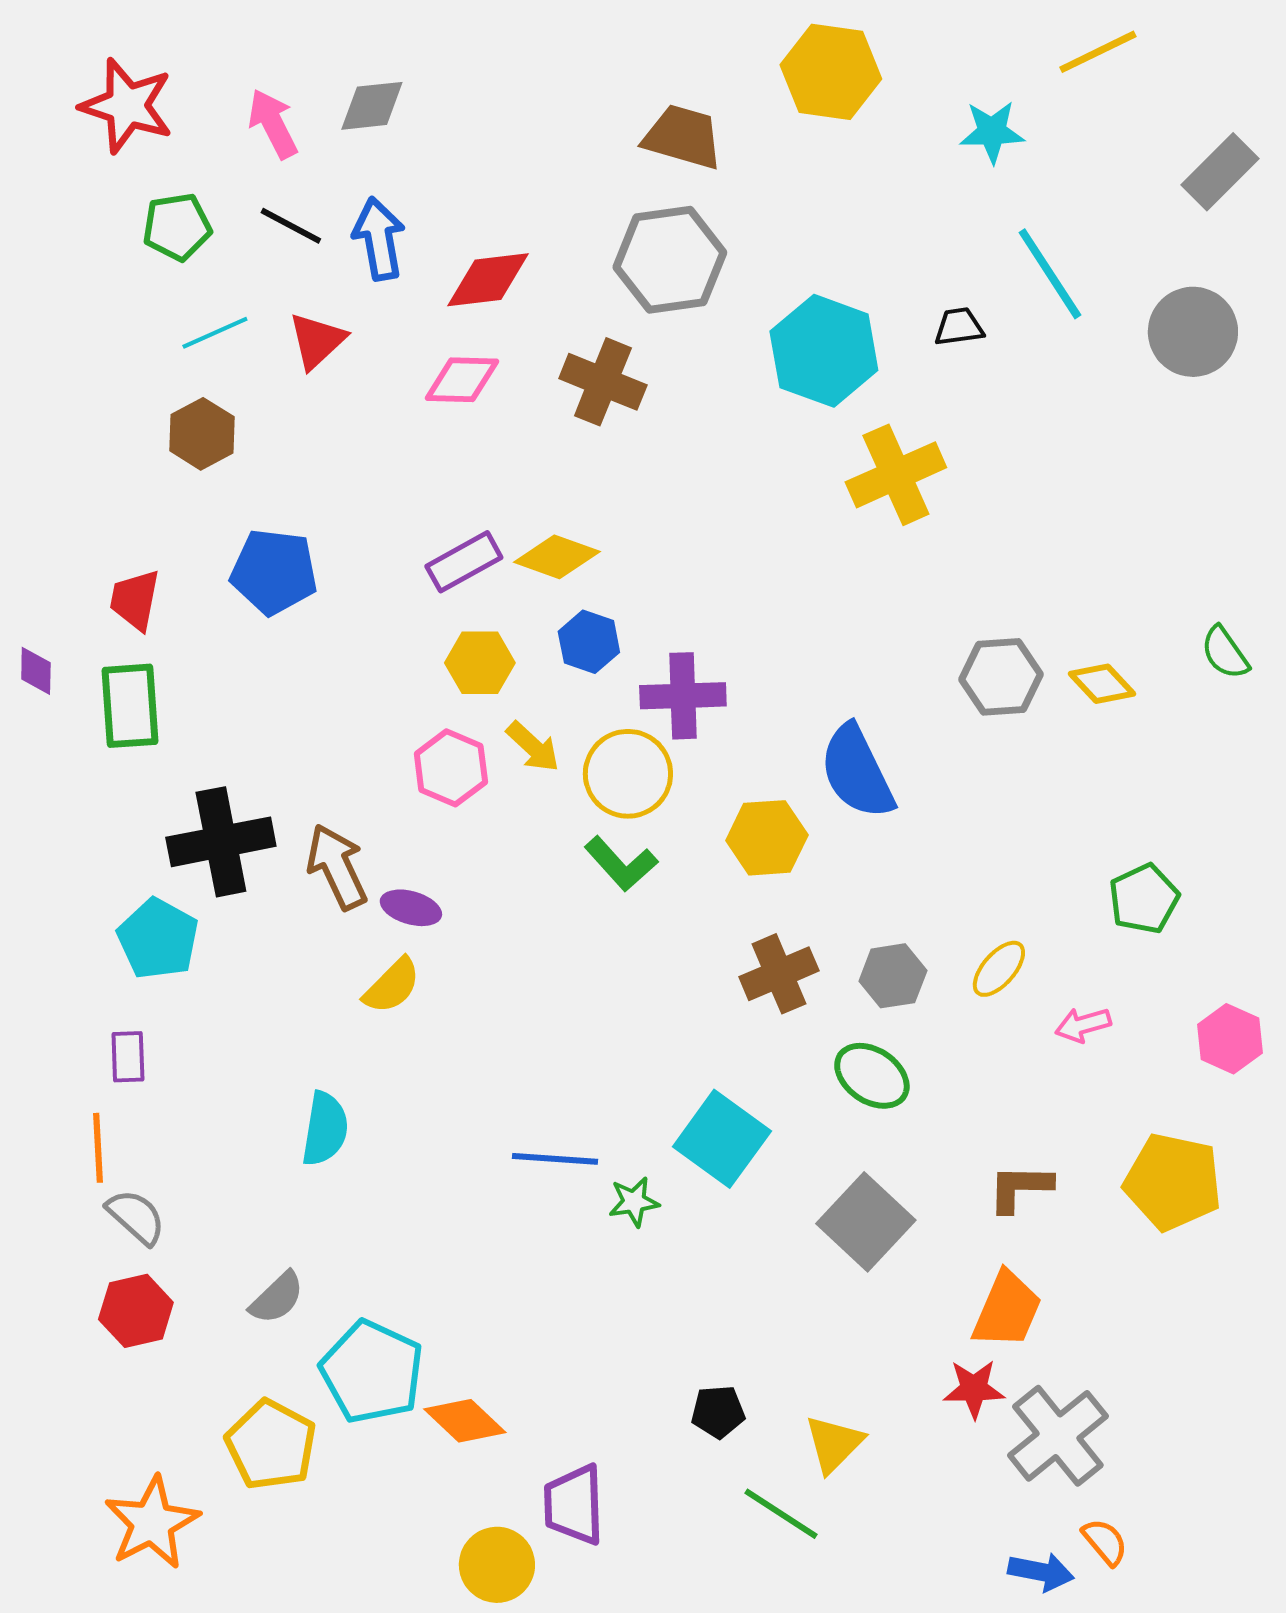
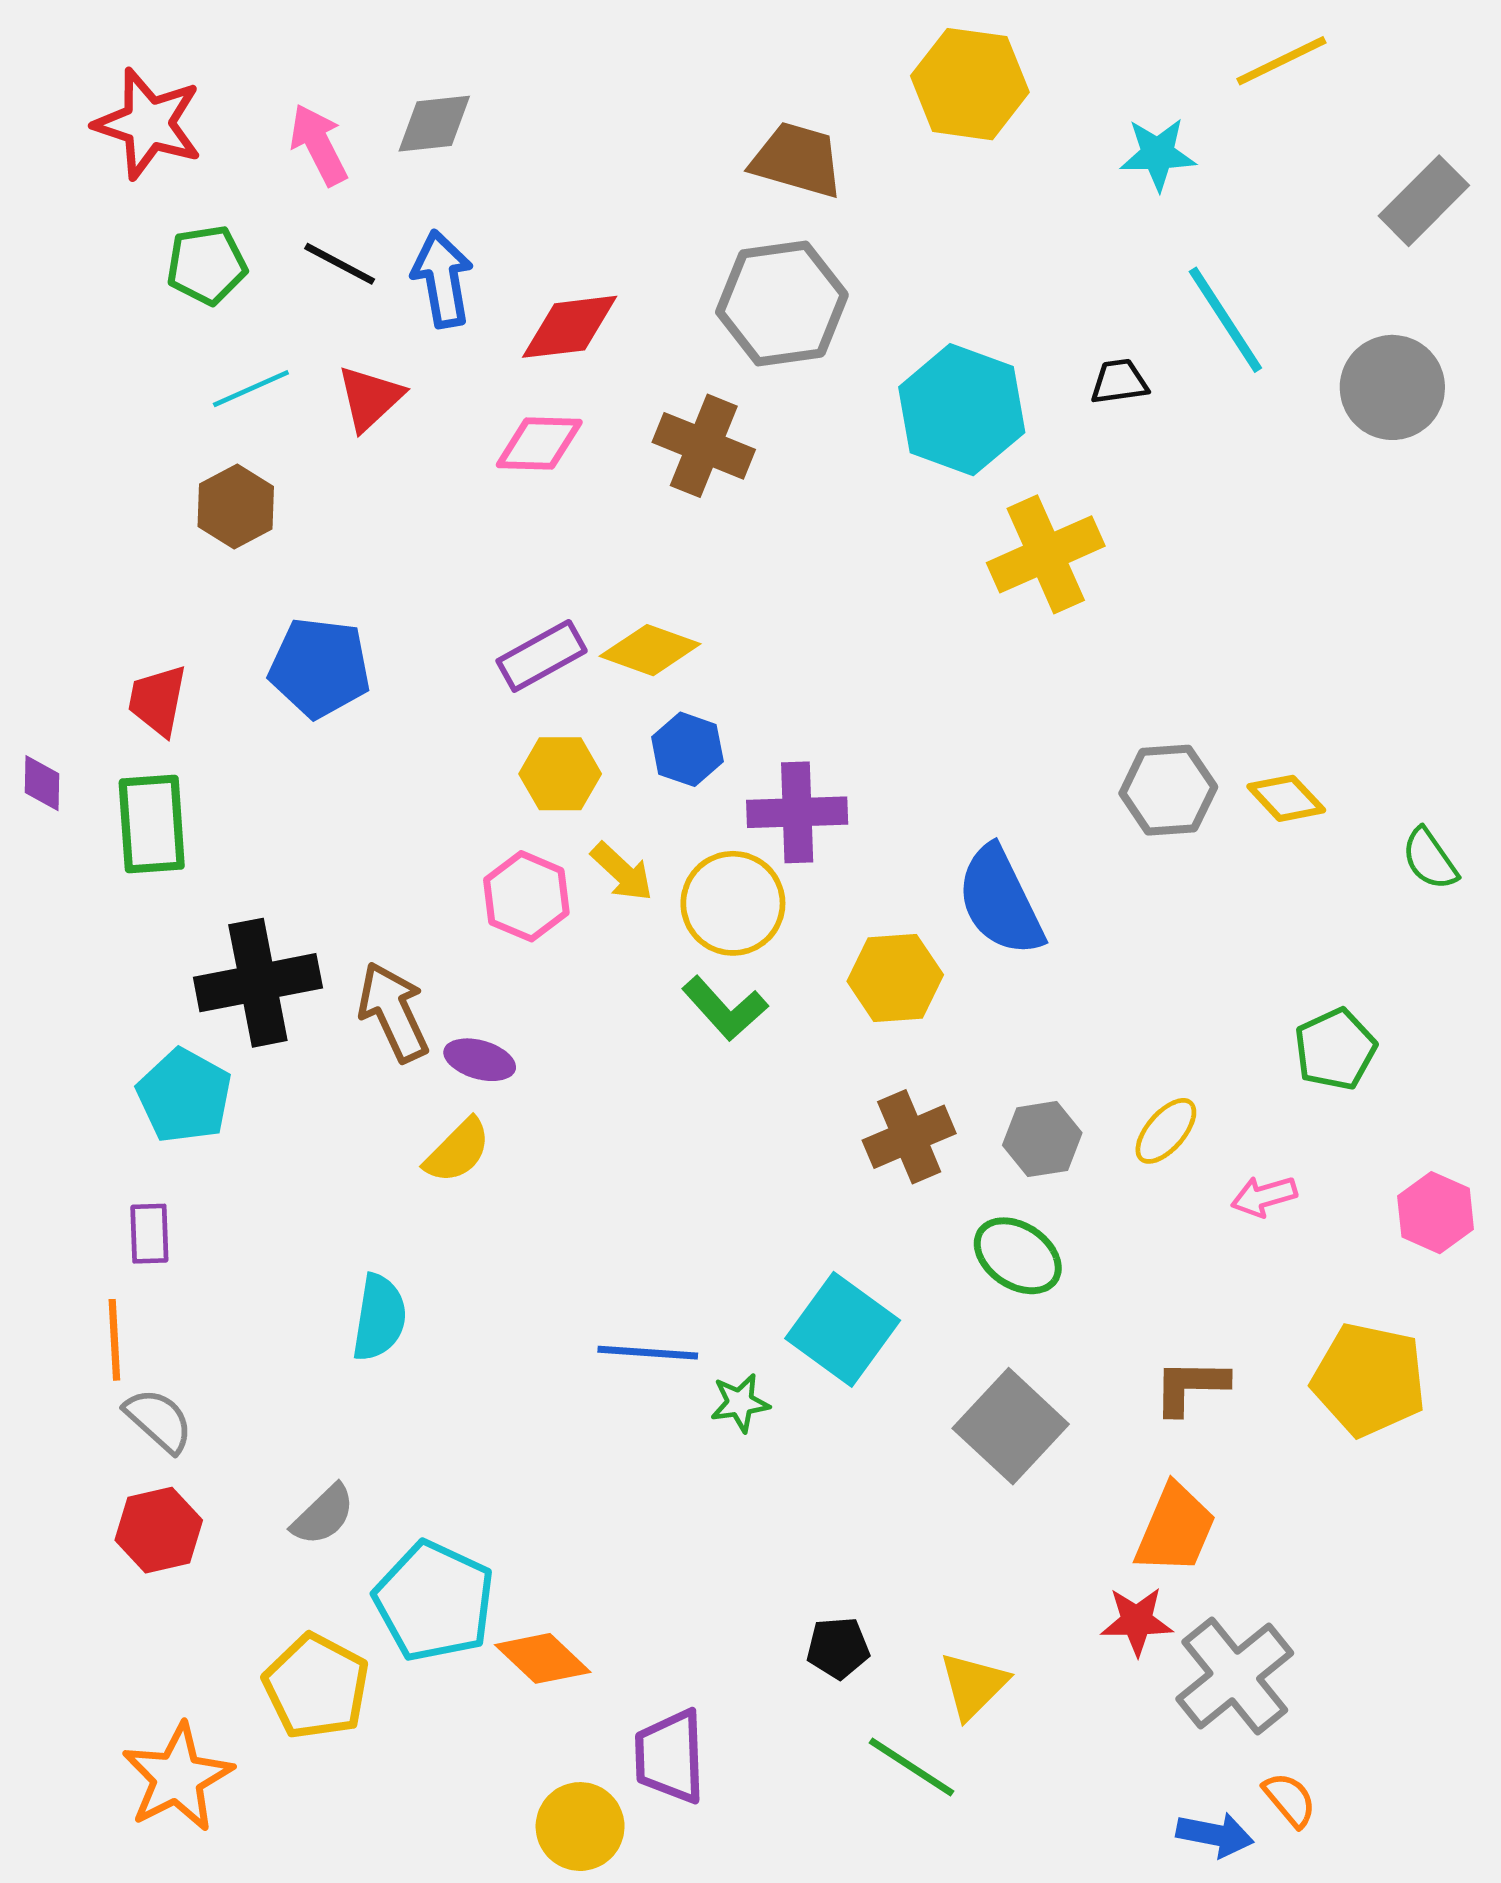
green semicircle: (1225, 653) -> (1430, 859), moved

